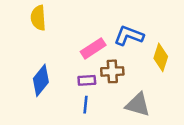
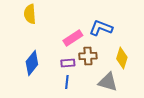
yellow diamond: (161, 57) -> (122, 58), moved

